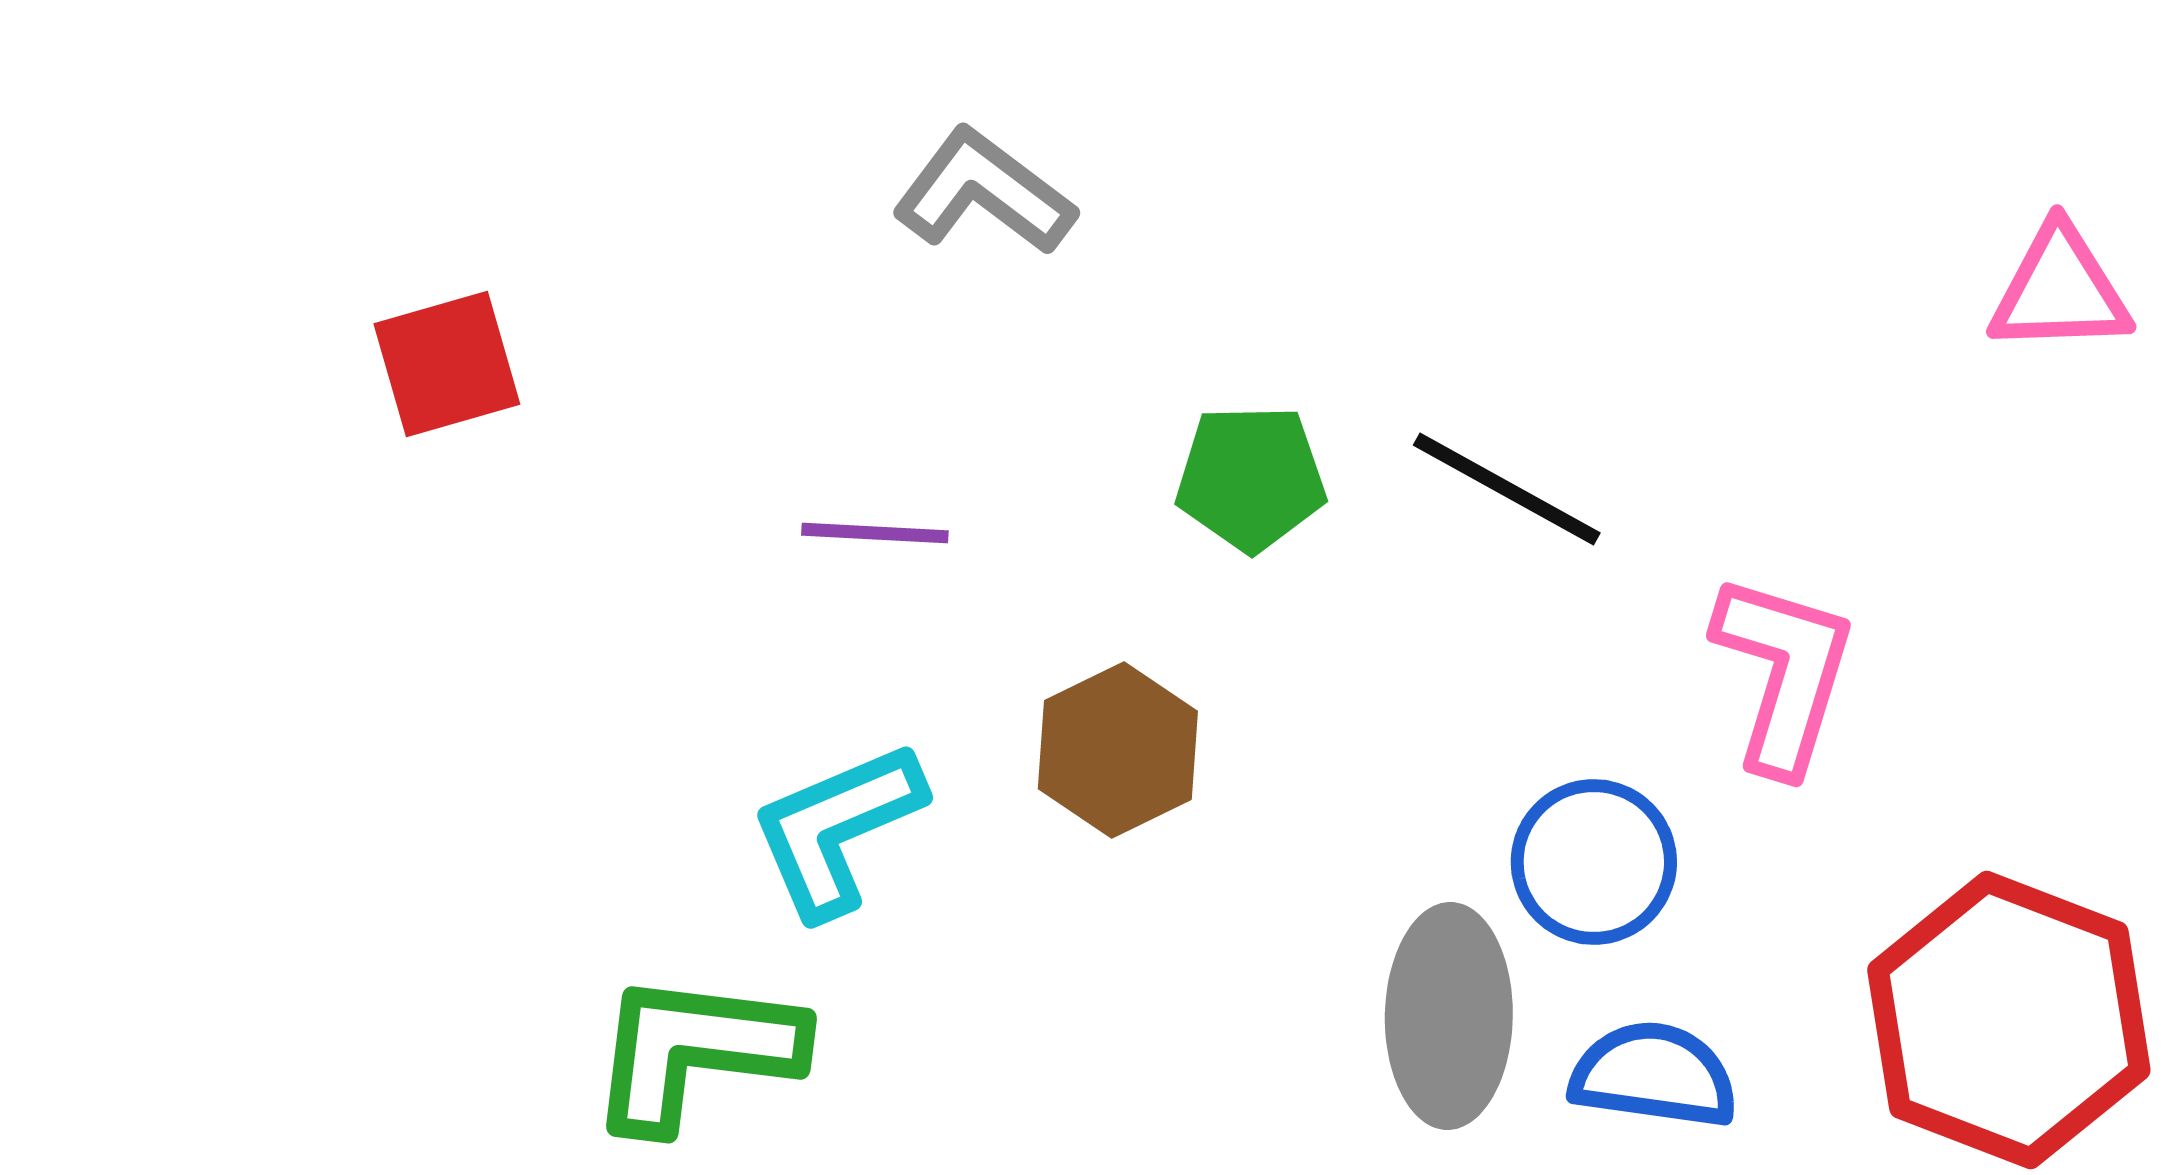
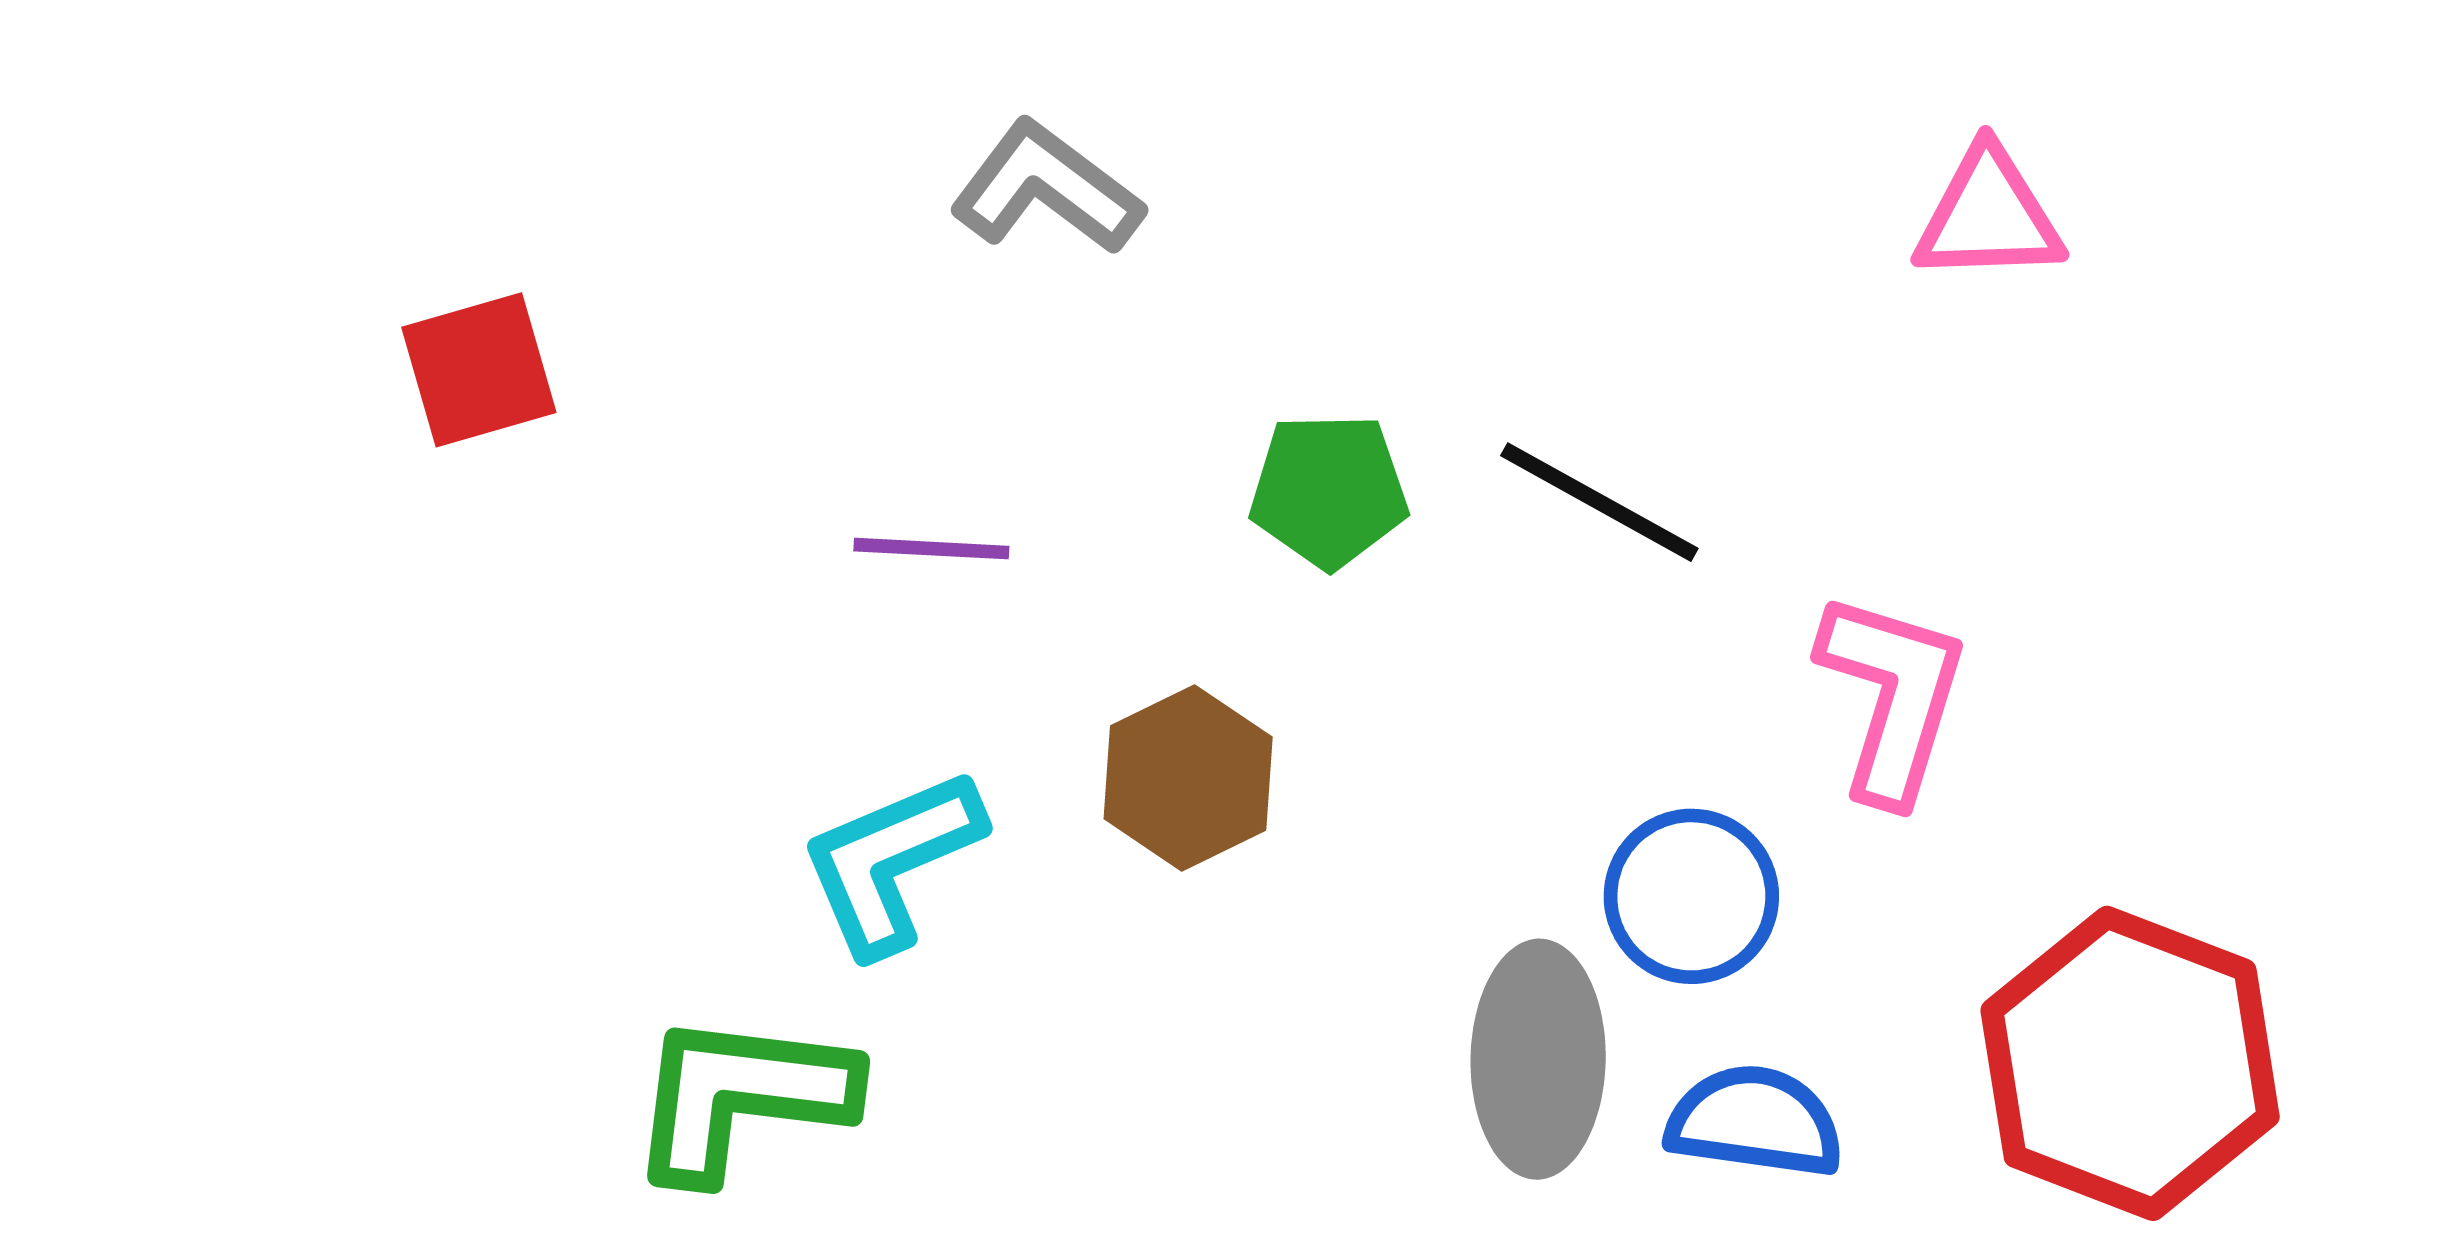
pink triangle: (2060, 290) -> (1988, 216), moved

